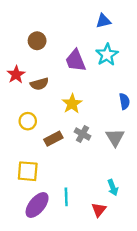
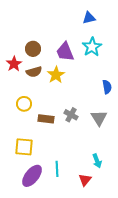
brown circle: (37, 41) -> (33, 49), moved
yellow star: (72, 104) -> (56, 75), moved
brown rectangle: (53, 139) -> (46, 119), turned 35

